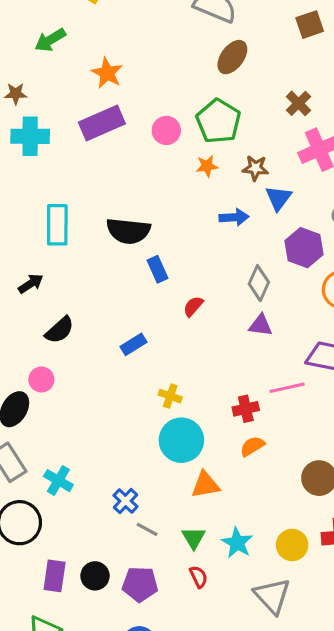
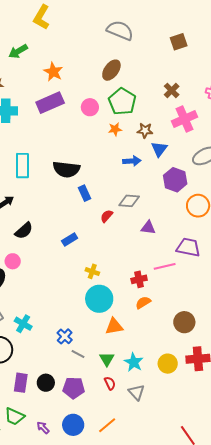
brown ellipse: (232, 57) -> (111, 70), moved
gray diamond: (259, 283) -> (129, 201), moved, turned 70
gray triangle: (272, 596) -> (136, 392), moved, size x0.7

